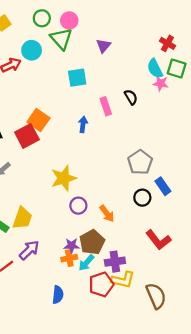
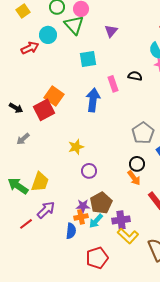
black semicircle: (131, 97) -> (135, 76), turned -48
blue arrow: (83, 125) -> (93, 100), size x1.6
yellow star: (64, 178) -> (76, 147), size x0.7
black circle: (142, 198) -> (137, 164), moved
orange arrow: (107, 214) -> (134, 178), moved
yellow L-shape: (123, 280) -> (128, 236), turned 30
red pentagon: (101, 284) -> (97, 258), moved
blue semicircle: (58, 295) -> (71, 231), moved

